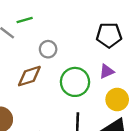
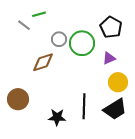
black pentagon: (109, 35) -> (111, 27), turned 30
green circle: (75, 82) -> (82, 43), moved

